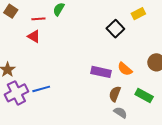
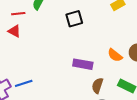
black square: (115, 29) -> (74, 19), moved, turned 30
orange semicircle: (125, 69) -> (115, 55), moved

